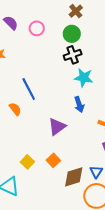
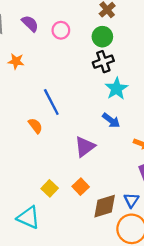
cyan star: (84, 78) -> (116, 89), turned 30
blue arrow: (79, 104) -> (111, 120), turned -35

